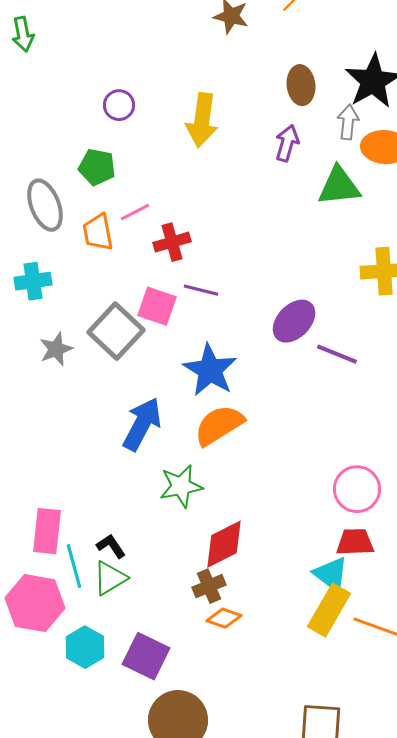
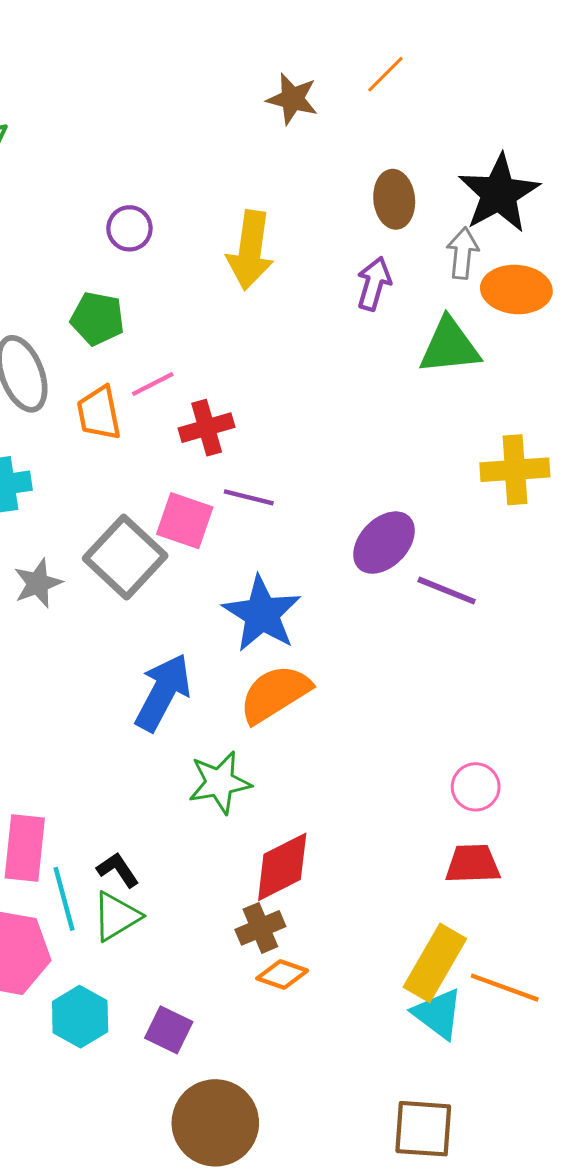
pink circle: (357, 489) -> (476, 787), size x0.7
cyan triangle: (331, 574) -> (438, 1014), moved
purple square: (146, 656) -> (169, 1030), size x0.7

